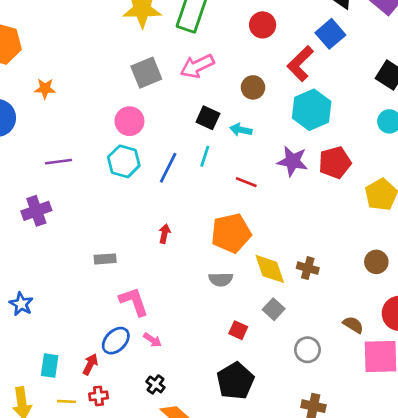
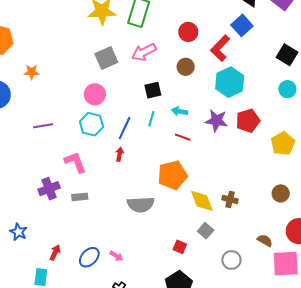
red circle: (263, 25) -> (188, 32), moved
black square: (208, 118) -> (153, 90), turned -36
cyan arrow: (241, 130) -> (180, 111), moved
purple cross: (36, 211) -> (49, 189), moved
red arrow: (164, 234) -> (120, 154), moved
gray semicircle: (221, 279) -> (141, 205), moved, size x1.5
pink L-shape: (134, 302) -> (75, 162), moved
red arrow: (90, 364) -> (55, 252), moved

